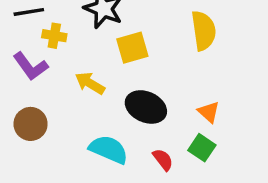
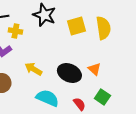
yellow square: (132, 48) -> (76, 26), moved
yellow arrow: (90, 83) -> (33, 69), moved
orange triangle: (209, 112) -> (94, 69), moved

